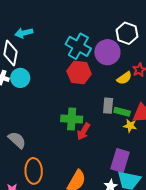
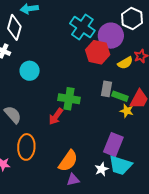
red hexagon: (79, 72) -> (98, 52), moved
cyan circle: (20, 78) -> (30, 71), moved
red arrow: (84, 131) -> (56, 116), moved

